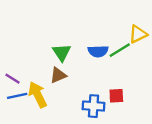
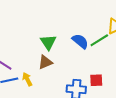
blue semicircle: (98, 51) -> (80, 41), turned -138
yellow arrow: (38, 95) -> (27, 79), size x0.6

